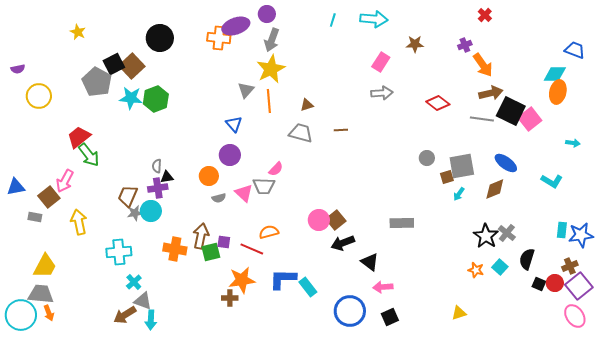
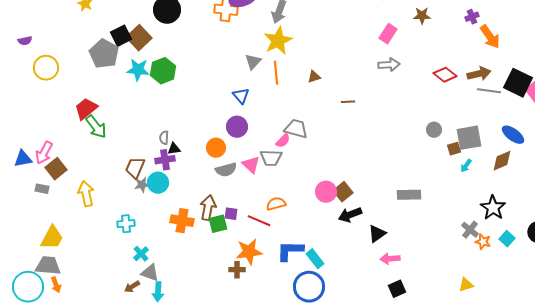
brown arrow: (491, 93) -> (479, 74), moved
gray trapezoid: (301, 133) -> (296, 129), moved
pink arrow: (65, 181) -> (44, 153), moved
gray semicircle: (219, 198) -> (226, 170), size x1.5
gray cross: (507, 233) -> (470, 230), moved
cyan cross: (119, 252) -> (126, 224), size x0.7
black triangle: (370, 262) -> (377, 234), turned 48
blue circle: (350, 311) -> (309, 287), moved
brown arrow: (125, 315) -> (132, 287), size x0.7

